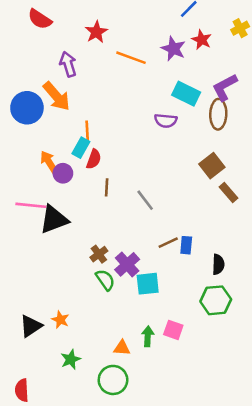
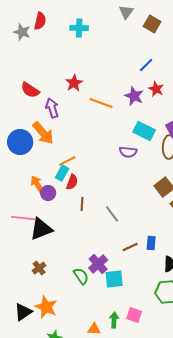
red semicircle: (40, 19) -> (30, 90), moved
orange line: (87, 132) -> (67, 161), turned 66
blue rectangle: (186, 245) -> (151, 243), moved
brown cross: (99, 254) -> (39, 268), moved
orange star: (60, 320) -> (46, 307), size x1.6

